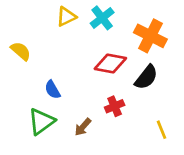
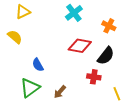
yellow triangle: (66, 17) -> (23, 12), moved
orange cross: (150, 36) -> (109, 26), size x0.6
red cross: (115, 106) -> (94, 77), moved, turned 32

